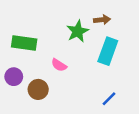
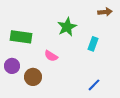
brown arrow: (102, 20) -> (105, 12), moved
cyan rectangle: (108, 51) -> (93, 44), size x0.6

